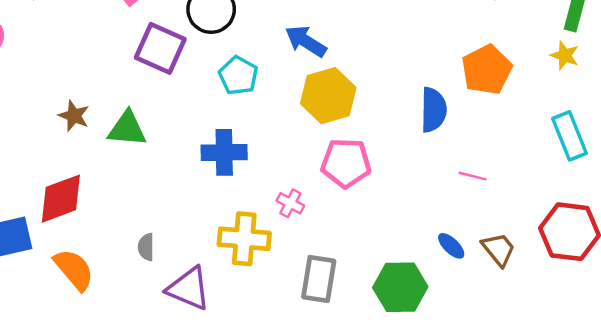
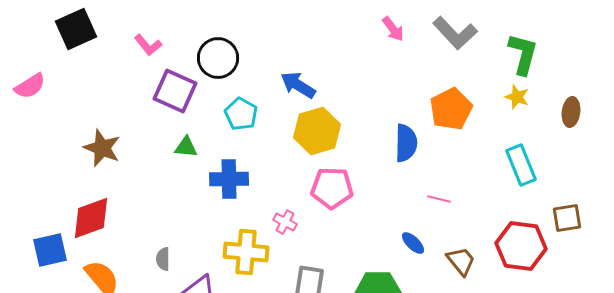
brown star: (74, 116) -> (102, 148), size x1.4
green triangle: (127, 129) -> (186, 147), moved, size x0.7
blue ellipse: (451, 246) -> (413, 243), moved

